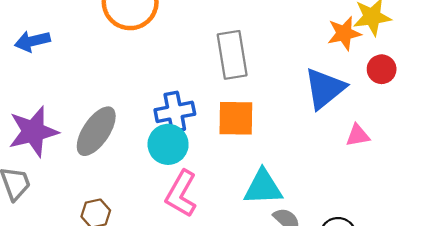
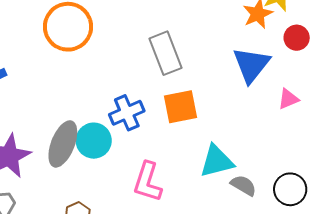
cyan circle: (168, 144) -> (94, 141), moved

